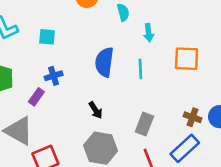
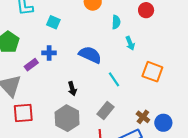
cyan arrow: (149, 33) -> (130, 43), turned -32
blue semicircle: (104, 62) -> (90, 55), turned 90
cyan line: (140, 69) -> (114, 79), moved, turned -49

